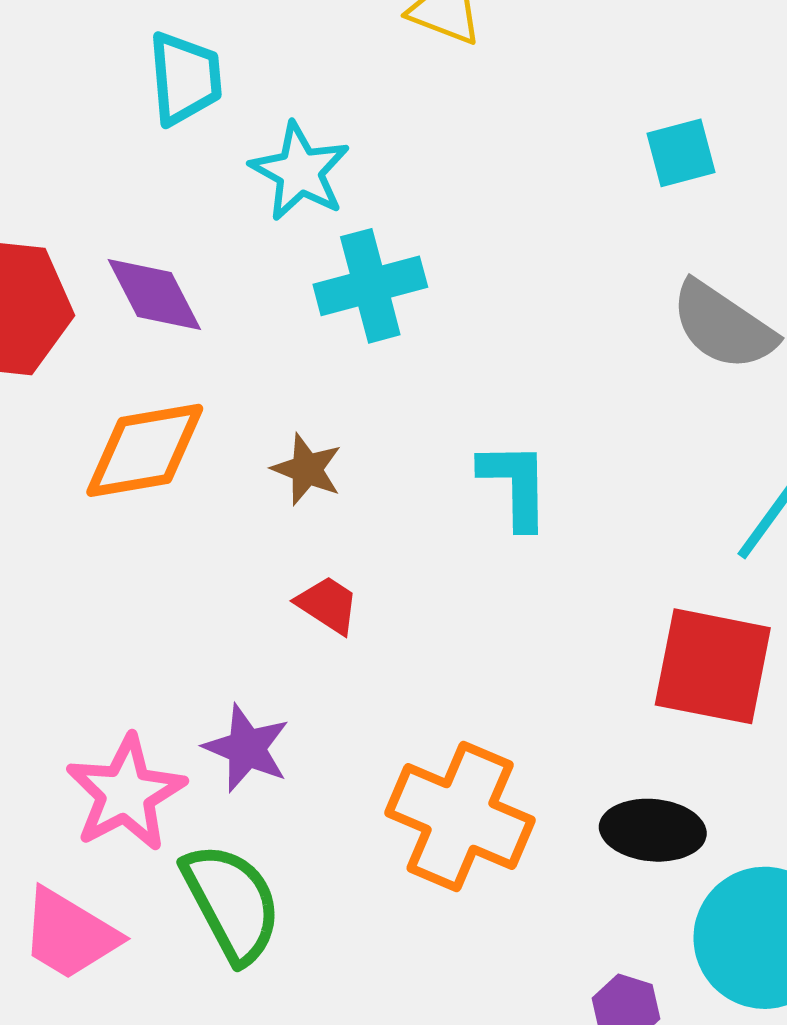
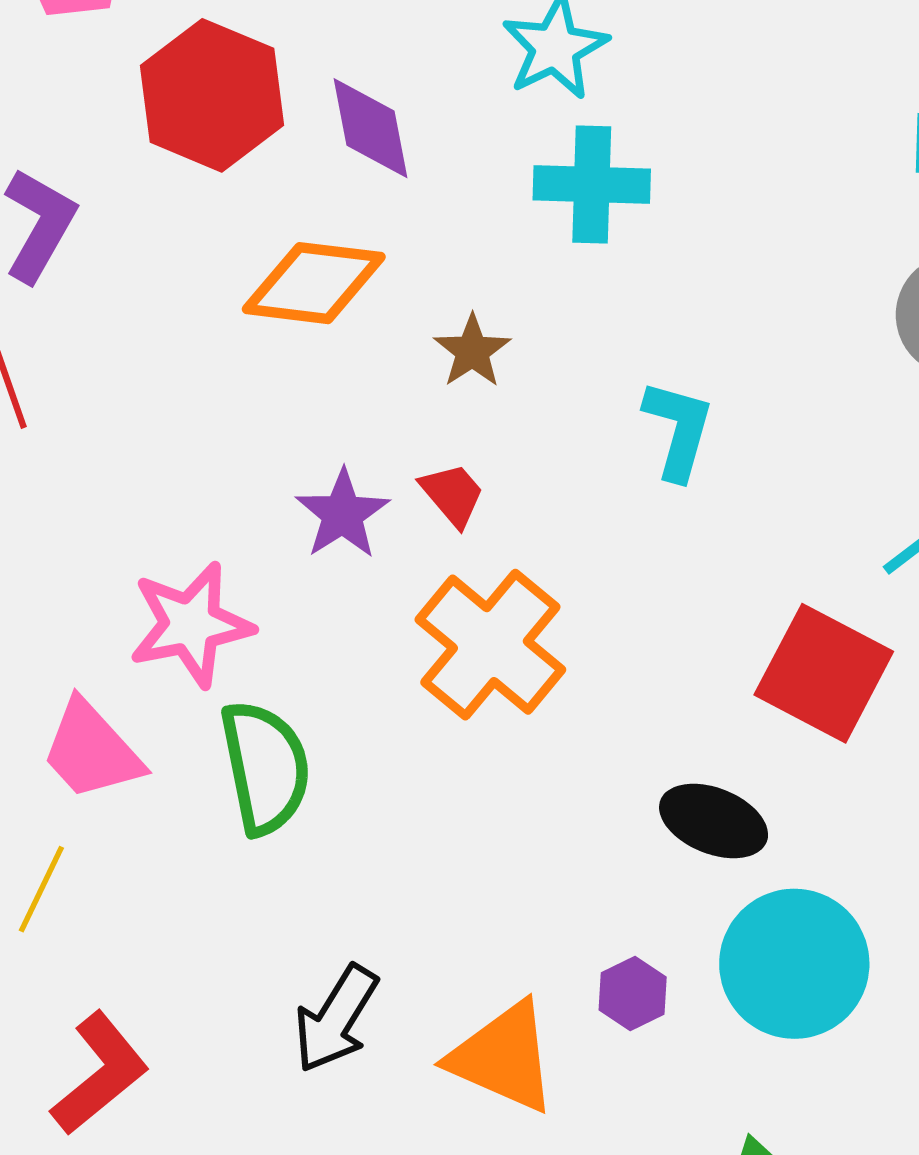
purple star: (247, 748) -> (343, 514), moved
orange cross: (460, 817) -> (490, 645), moved

